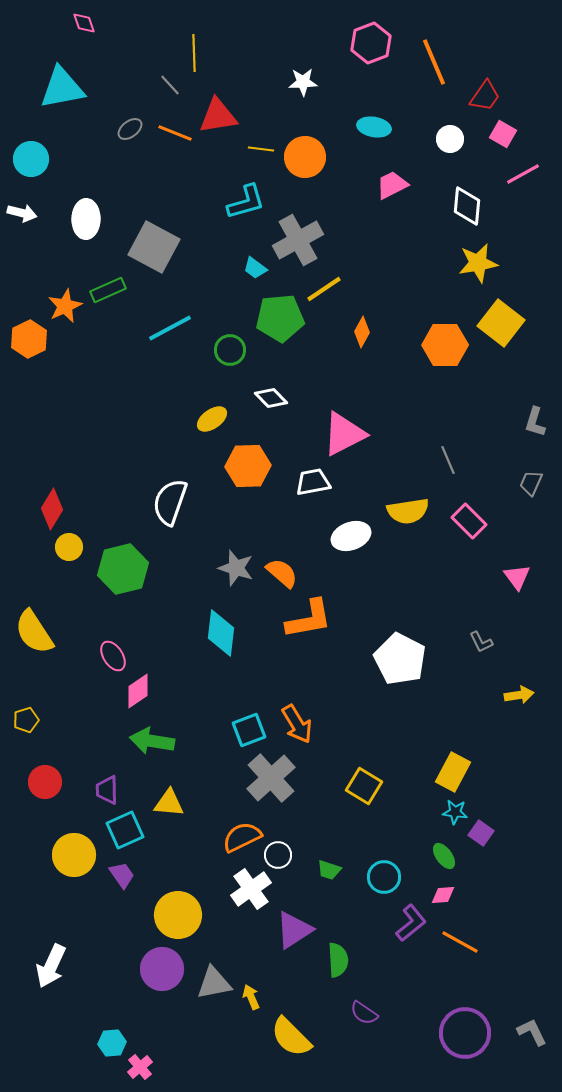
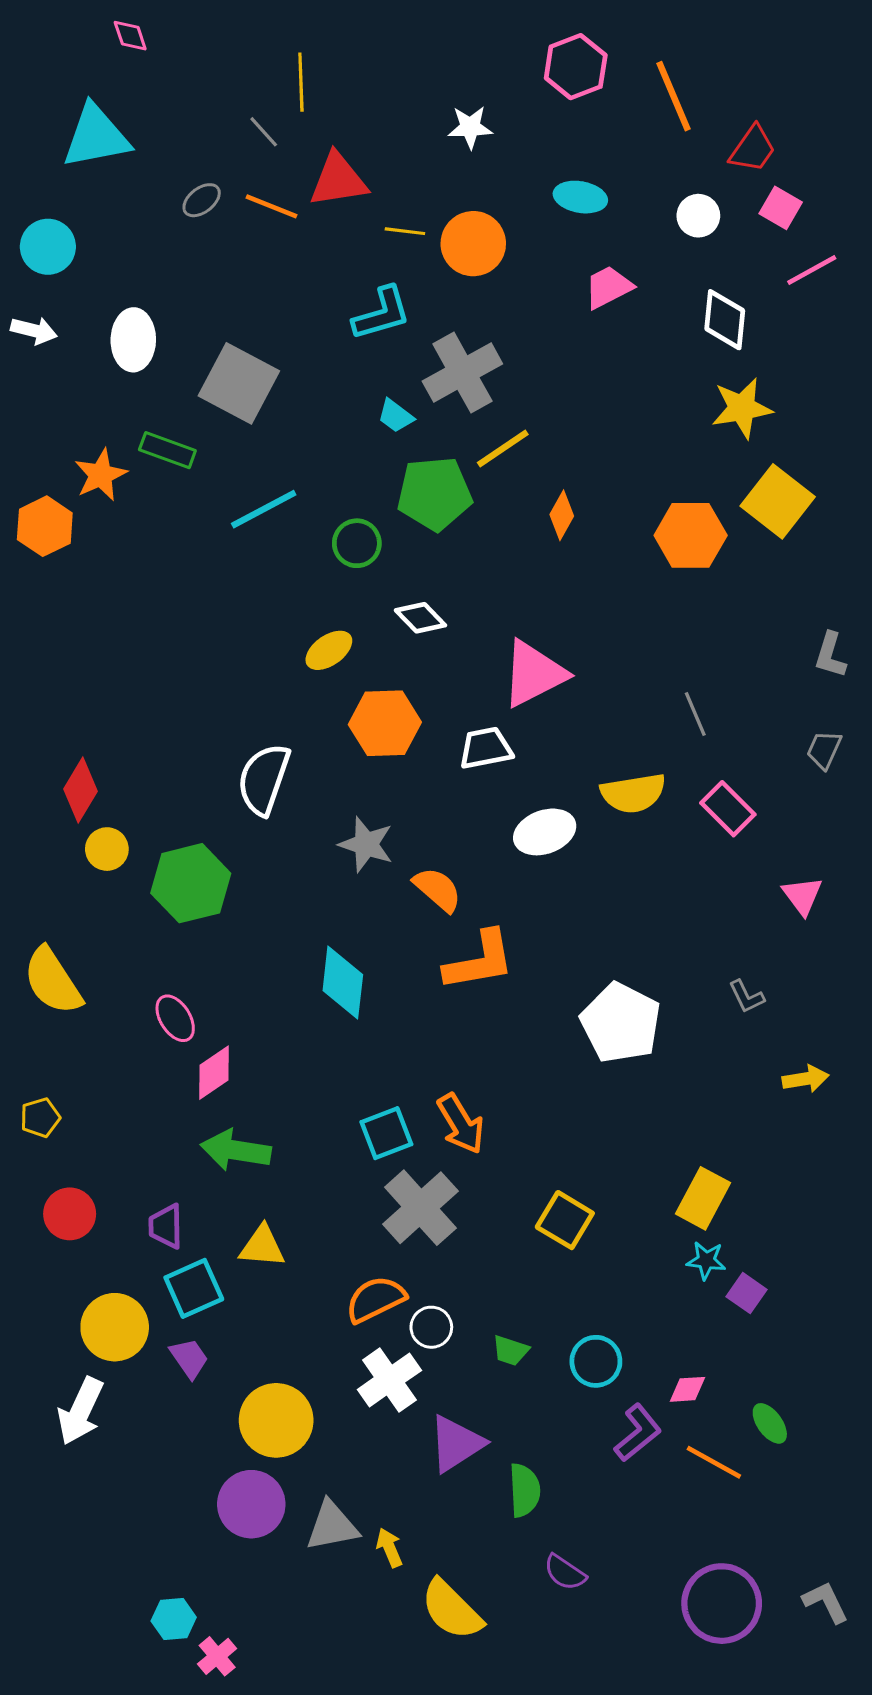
green rectangle: (108, 290) -> (167, 450), turned 44
gray star: (236, 568) -> (366, 844), moved
green ellipse: (444, 856) -> (770, 1423), moved
white arrow: (51, 966) -> (81, 1411), moved

